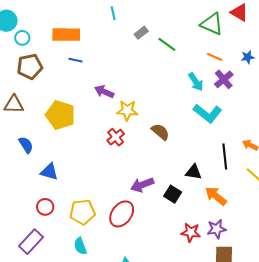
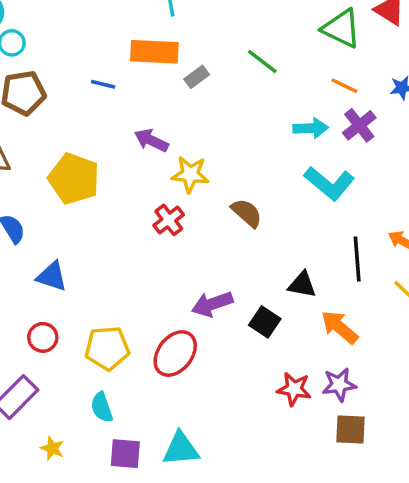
gray rectangle: (141, 33) -> (197, 77), moved
orange rectangle: (66, 35) -> (154, 52), moved
cyan arrow: (196, 82) -> (311, 128), turned -60

